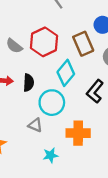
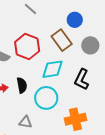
cyan diamond: (66, 73) -> (52, 69), turned 55
gray triangle: (35, 125) -> (25, 122), moved

